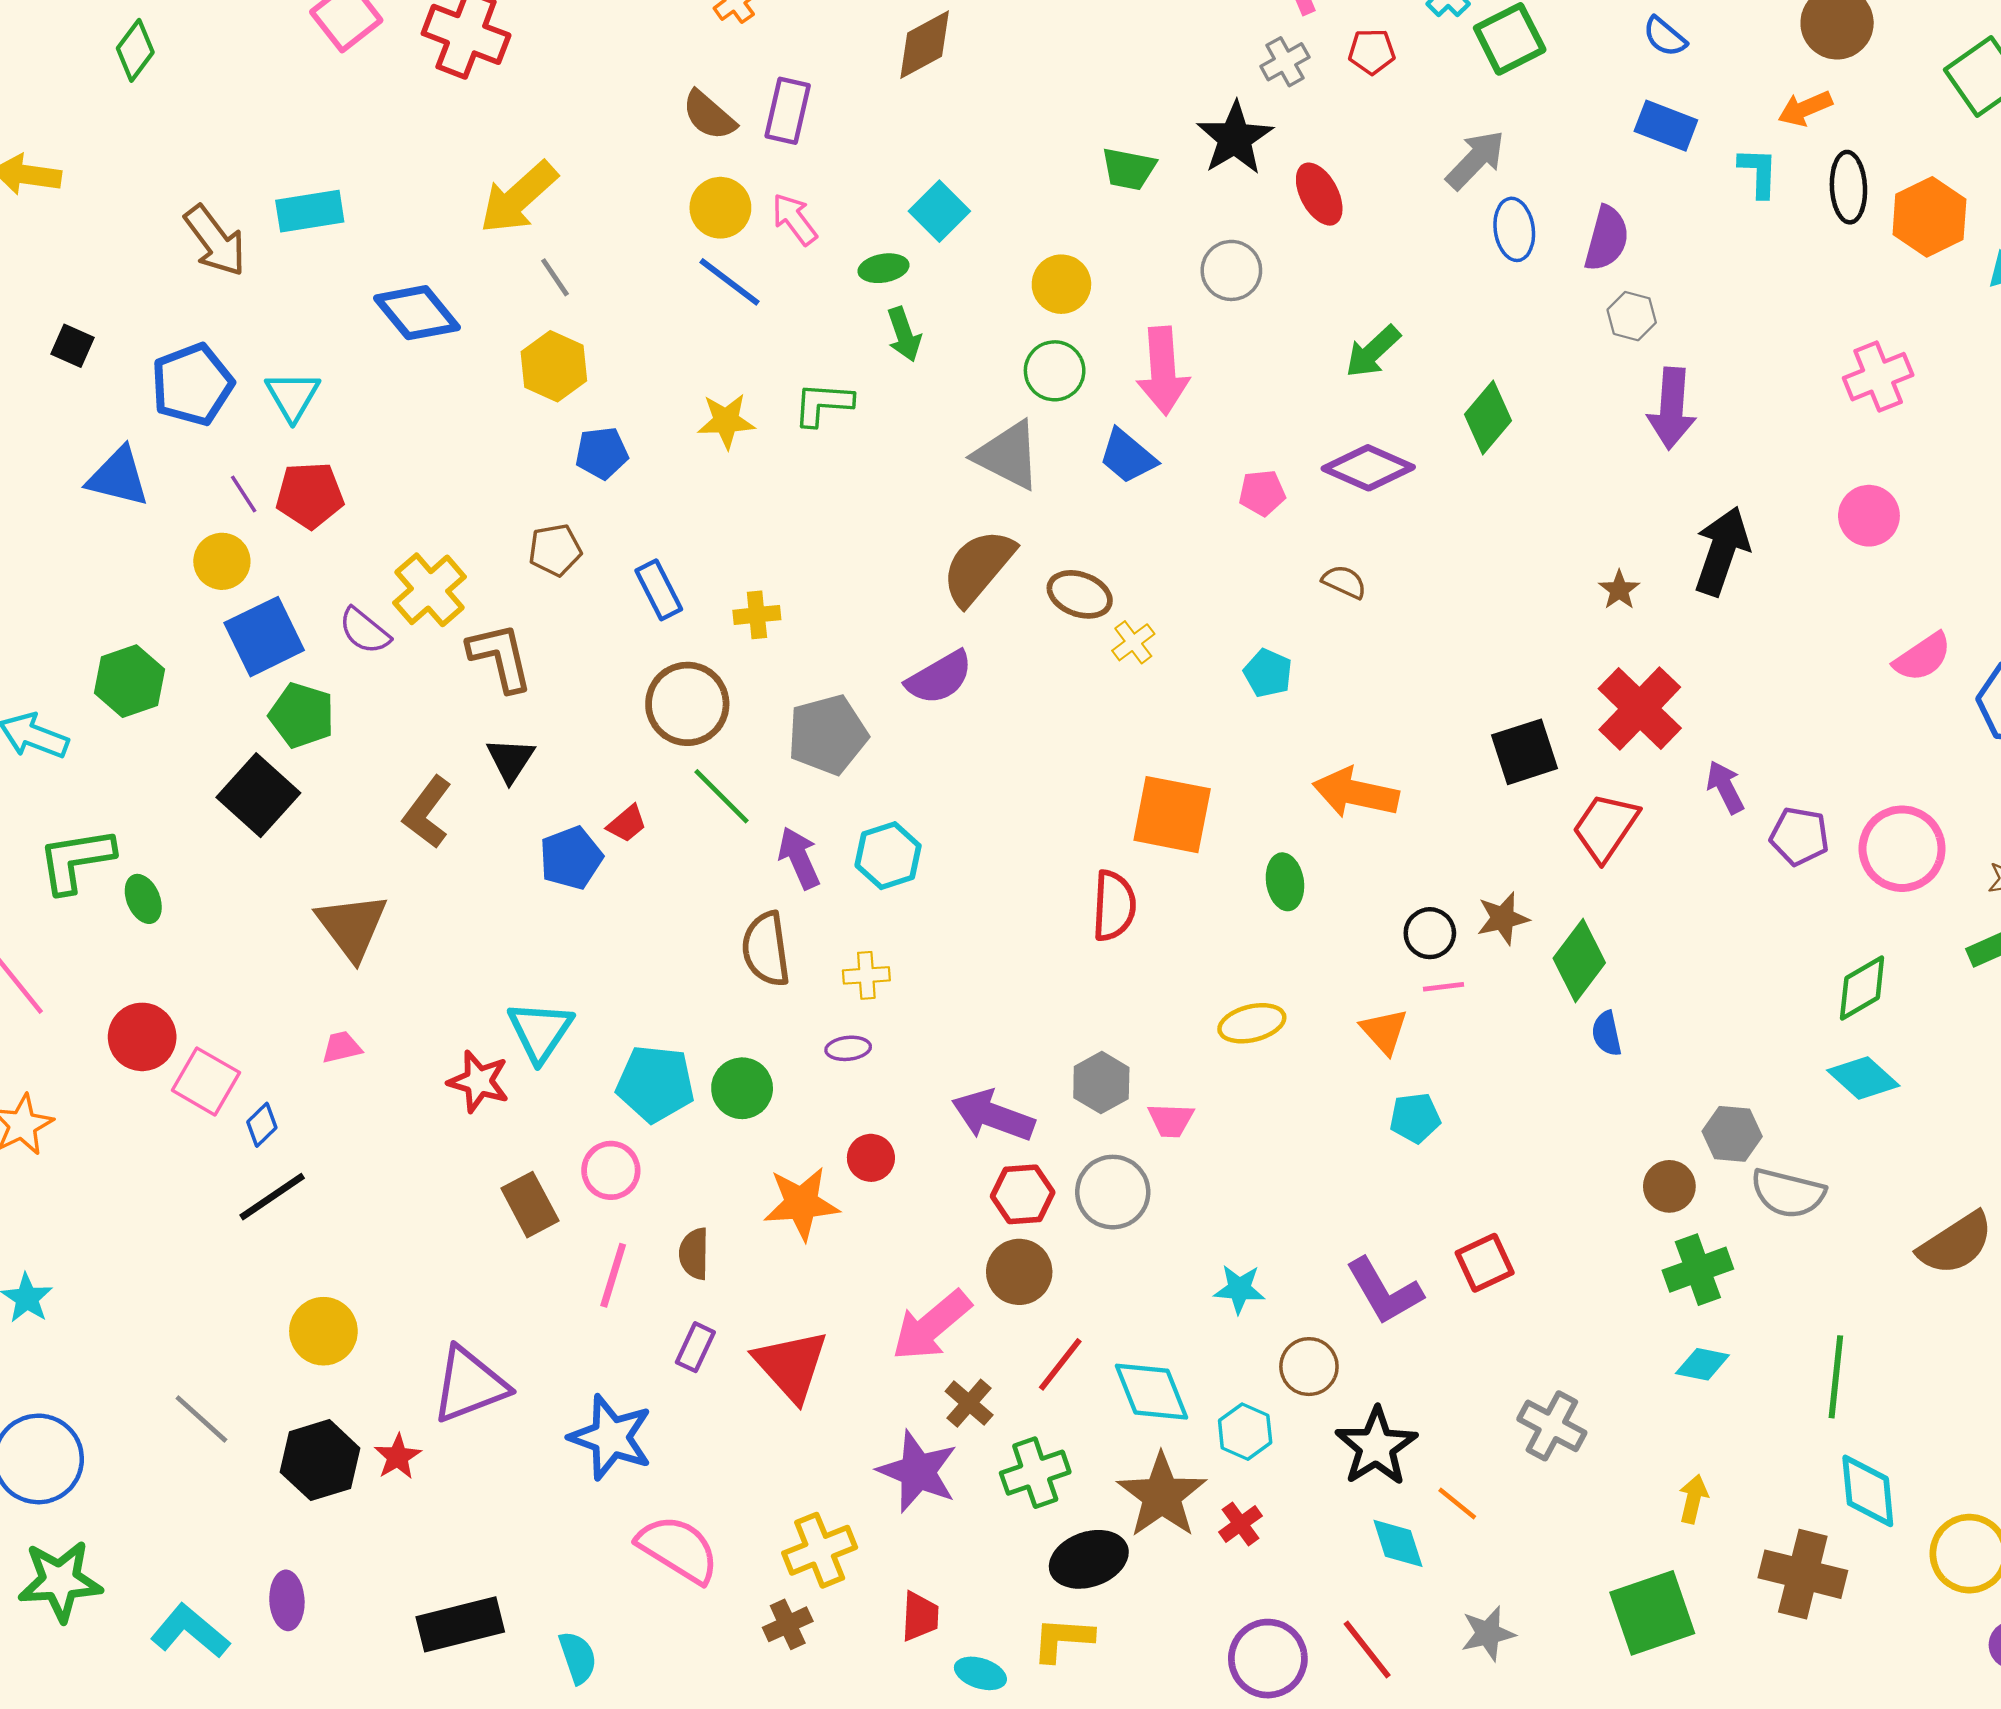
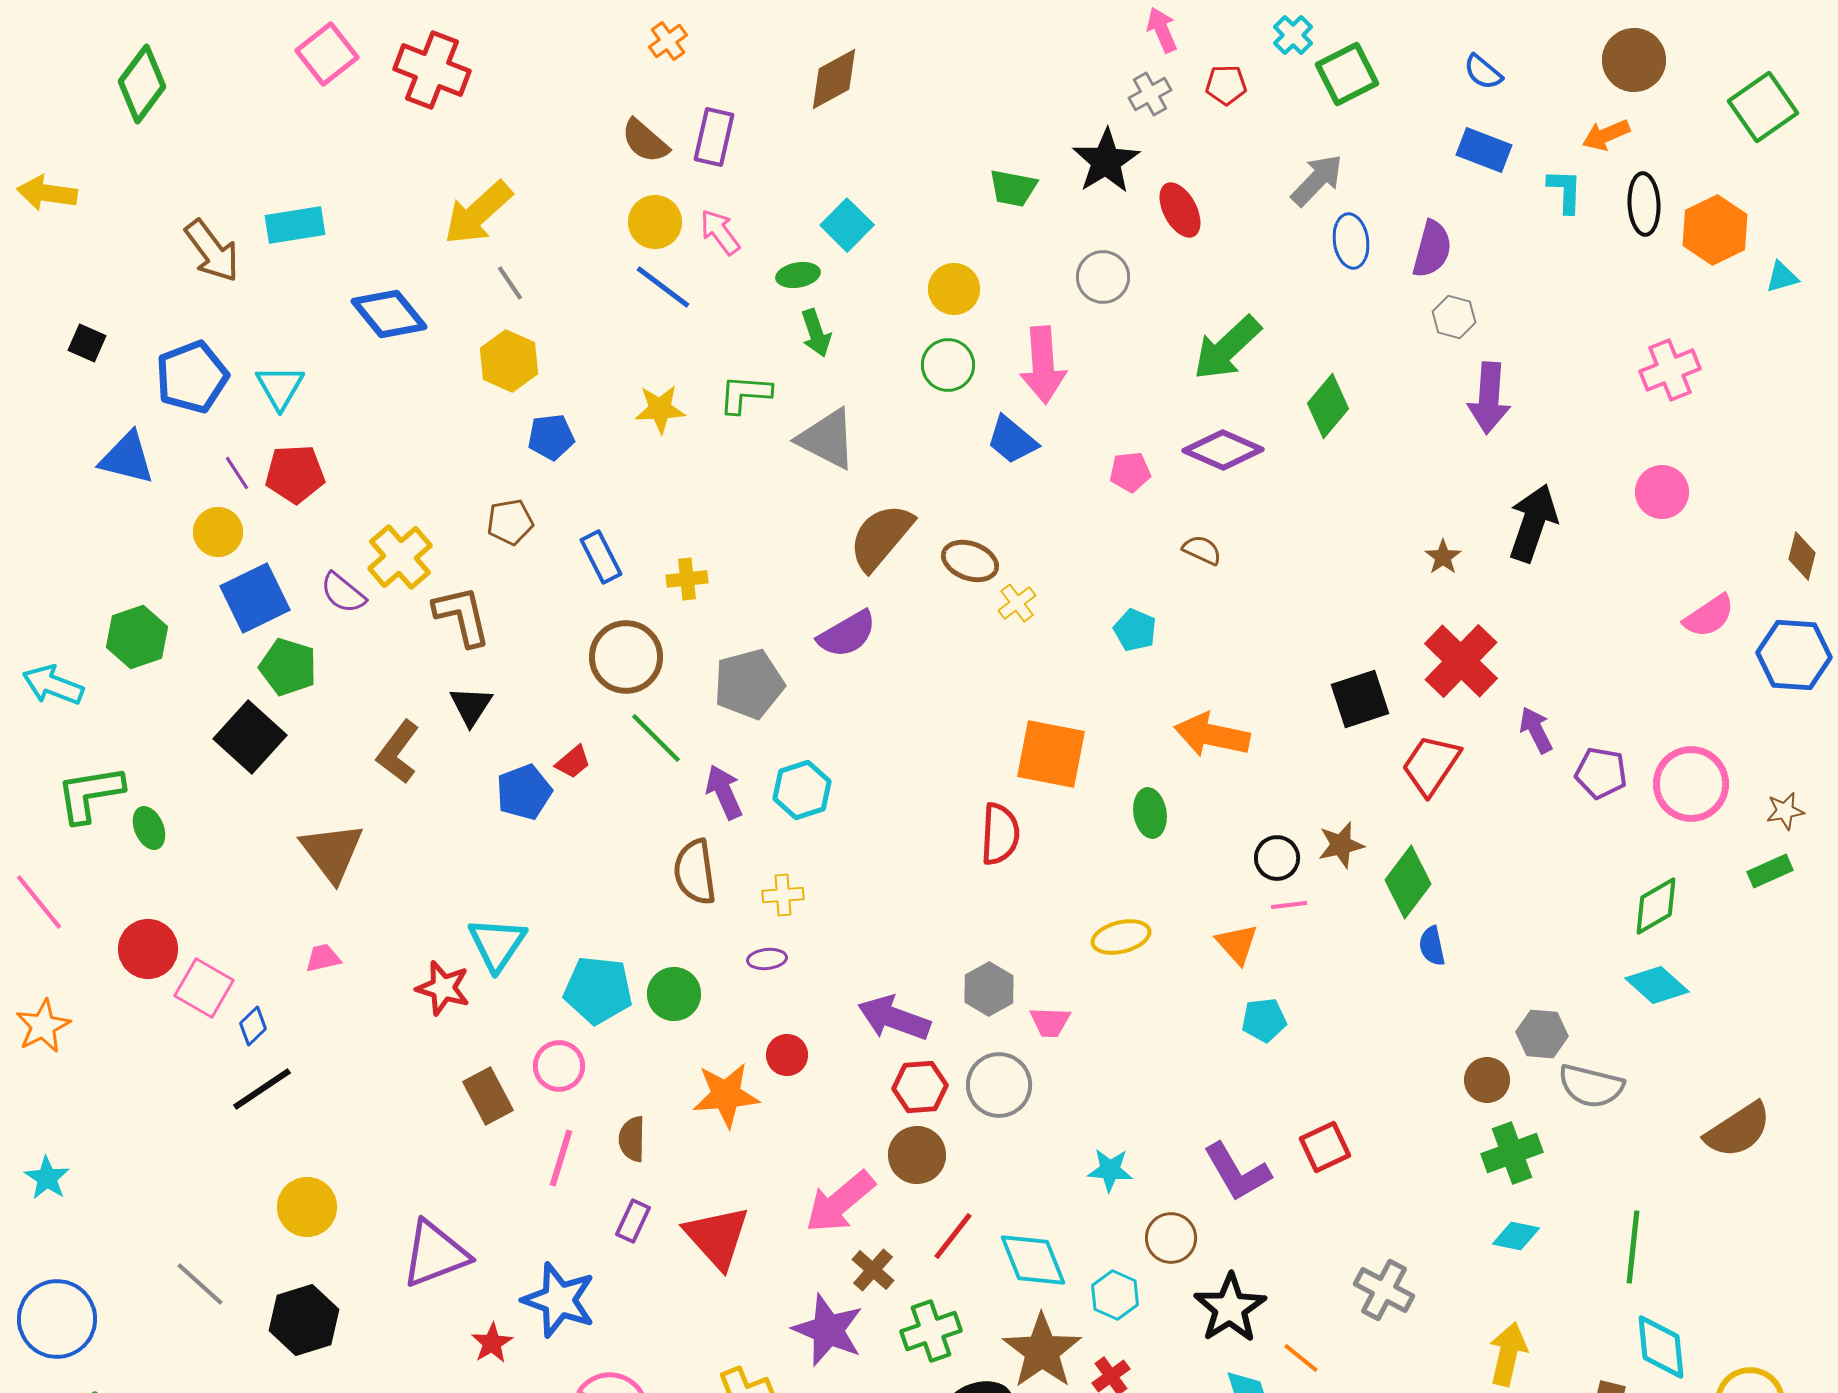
green diamond: (135, 50) -> (142, 84), size x1.4
green arrow: (1373, 351) -> (1227, 348), size x1.4
gray triangle: (1008, 455) -> (827, 439), moved
red star: (398, 1457) -> (492, 1343), moved
yellow arrow: (1693, 1499) -> (1508, 1354), size x1.5

